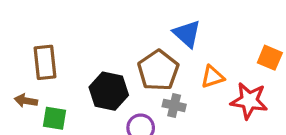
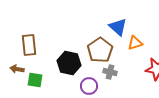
orange triangle: (212, 77) -> (135, 43), moved

